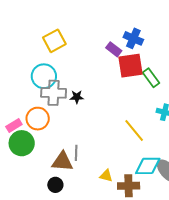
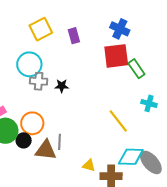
purple rectangle: (114, 49) -> (74, 36), moved, turned 35
gray cross: (54, 93) -> (39, 81), size x0.7
orange circle: (38, 119) -> (32, 123), moved
black circle: (55, 185) -> (24, 140), moved

